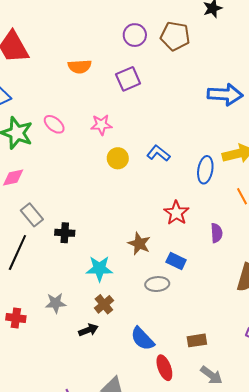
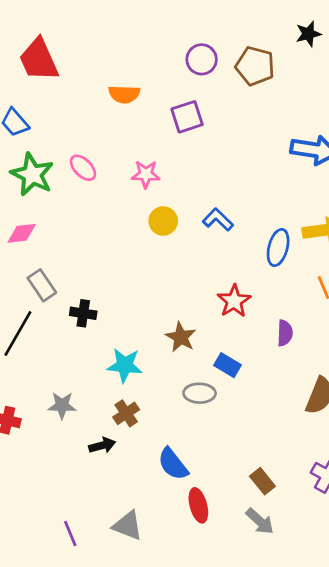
brown rectangle: (197, 340) -> (262, 481), moved, turned 54

